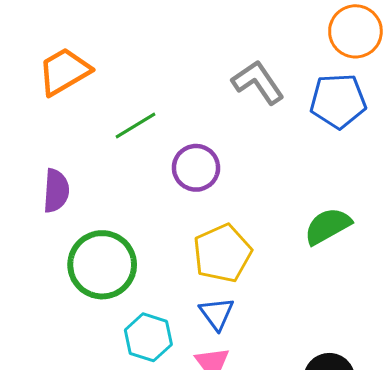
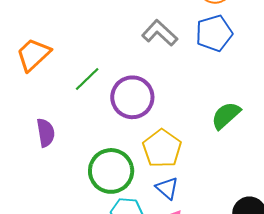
purple circle: (196, 168) -> (132, 97), size x1.4
green circle: (102, 265) -> (111, 171), moved

